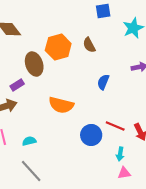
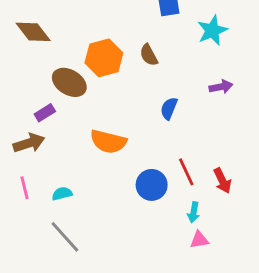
brown ellipse: (34, 64) -> (69, 82), turned -40
red line: (115, 126) -> (186, 172), turned 42

